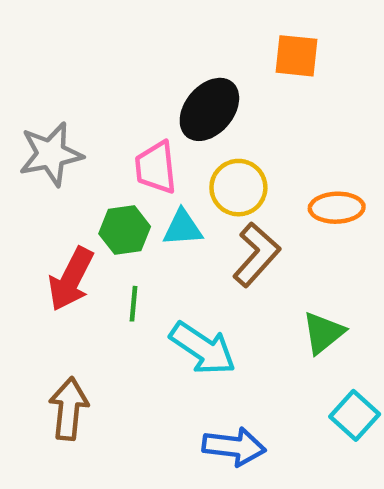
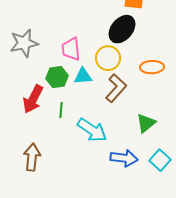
black ellipse: (209, 109) -> (122, 29), moved
blue arrow: (234, 447) -> (124, 158), moved

